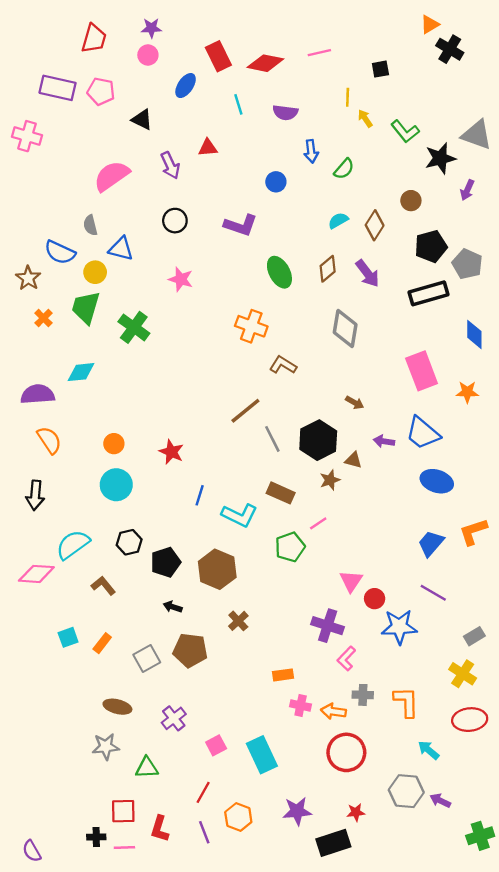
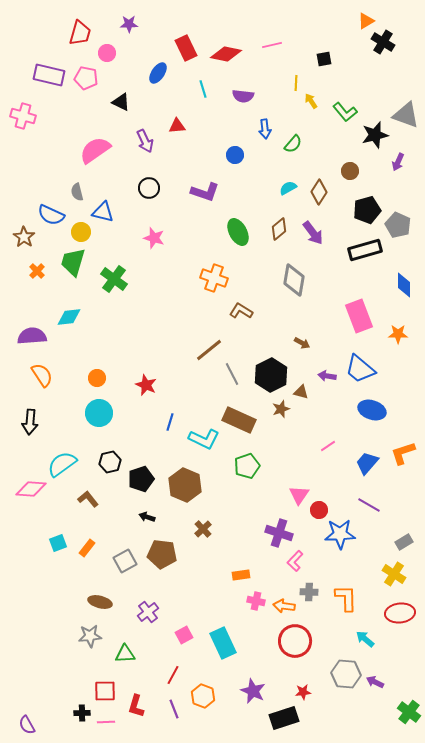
pink circle: (148, 55) -> (107, 53), moved
brown rectangle: (281, 493) -> (239, 420), size x1.4
pink line: (318, 523) -> (328, 446), moved
purple star: (297, 811) -> (253, 691), turned 30
green cross: (480, 836) -> (409, 712), turned -35

